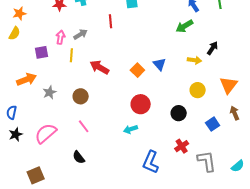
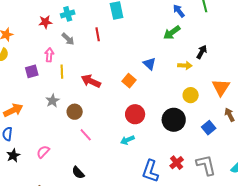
gray arrow: (80, 34) -> (68, 39), moved, turned 80
blue triangle: (159, 64) -> (150, 64), moved
orange arrow: (27, 79) -> (13, 110), moved
gray star: (50, 92) -> (52, 101), moved
black circle: (179, 113) -> (174, 120), size x1.5
pink line: (84, 126) -> (86, 135), moved
pink semicircle: (46, 133) -> (43, 152), size x0.6
red cross: (182, 146) -> (177, 163), moved

